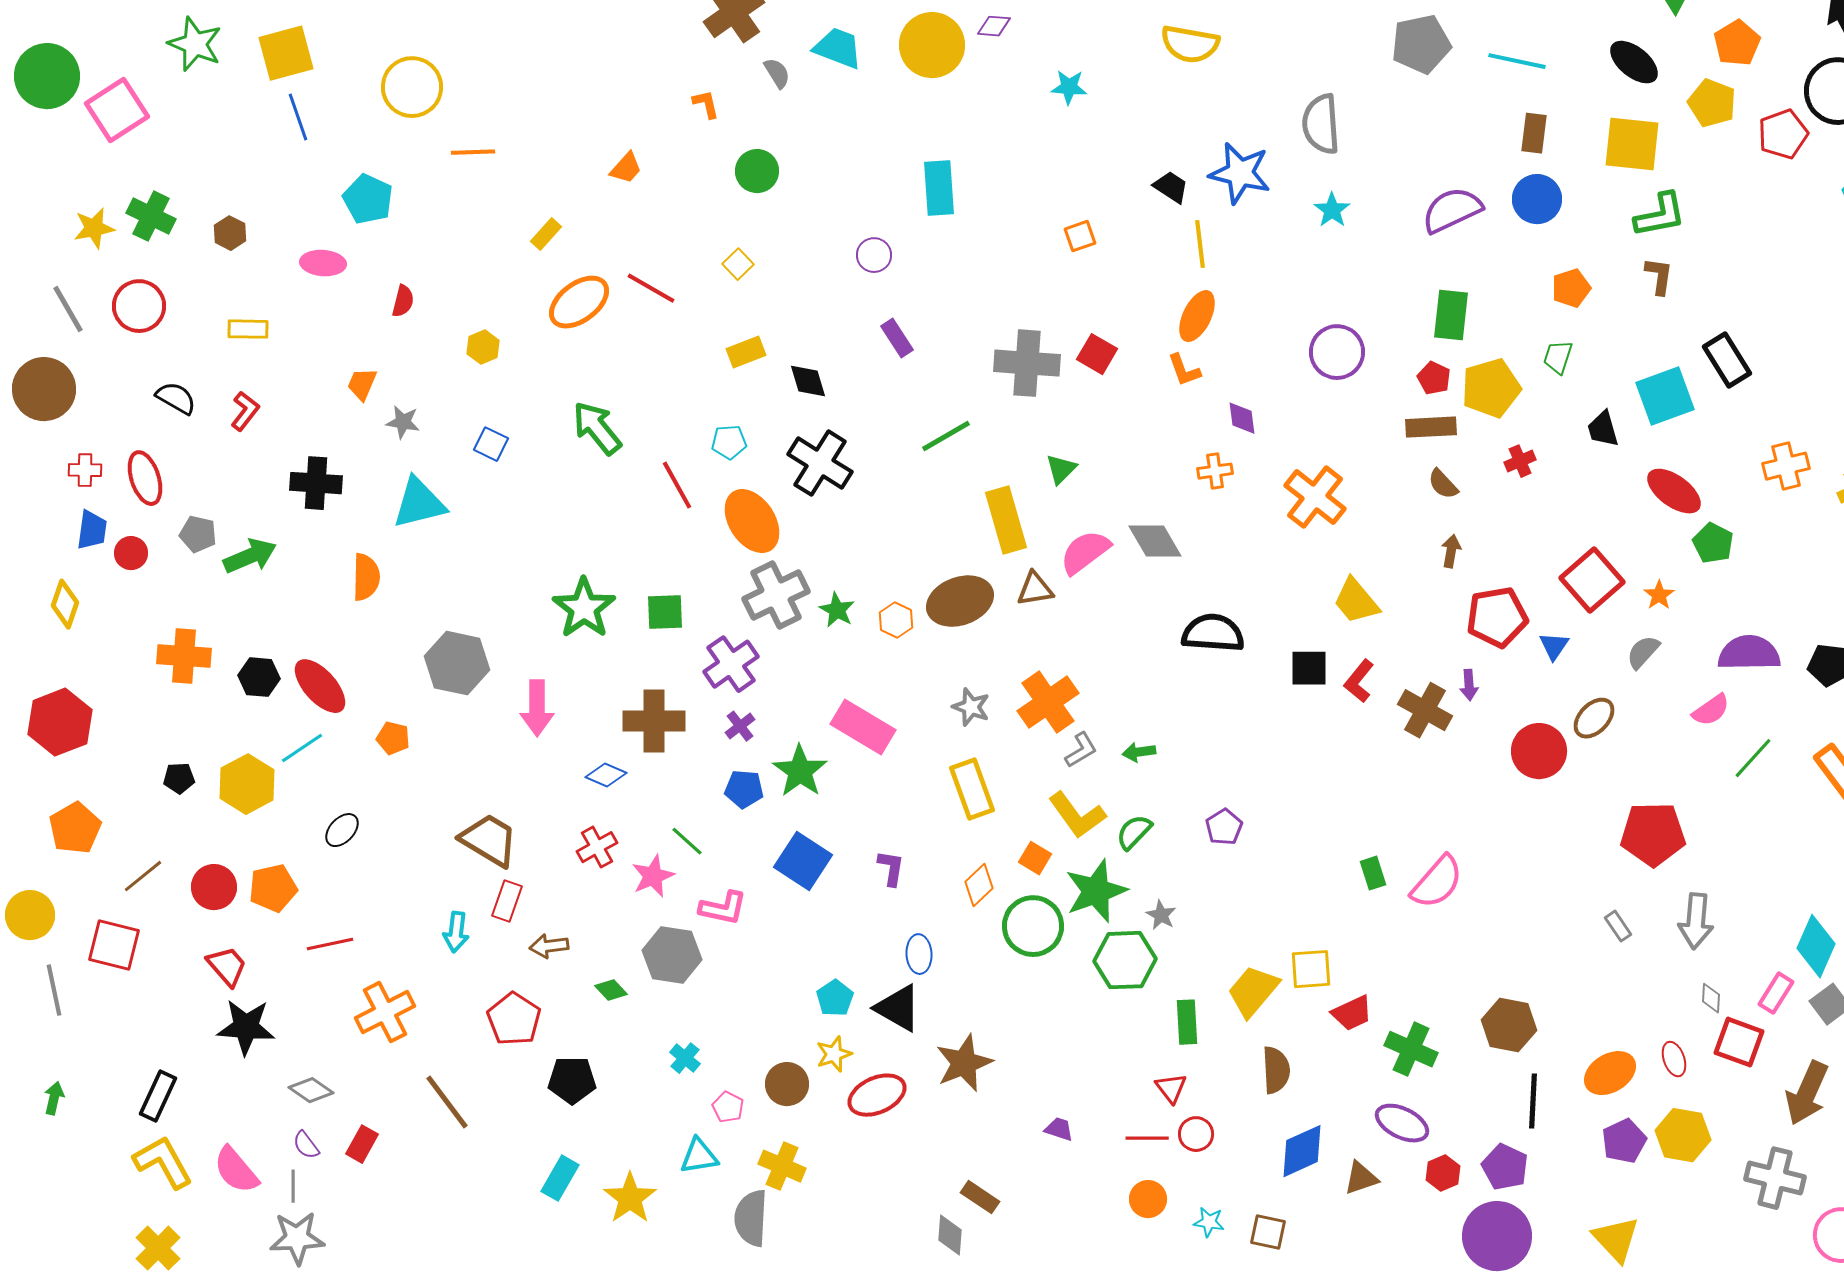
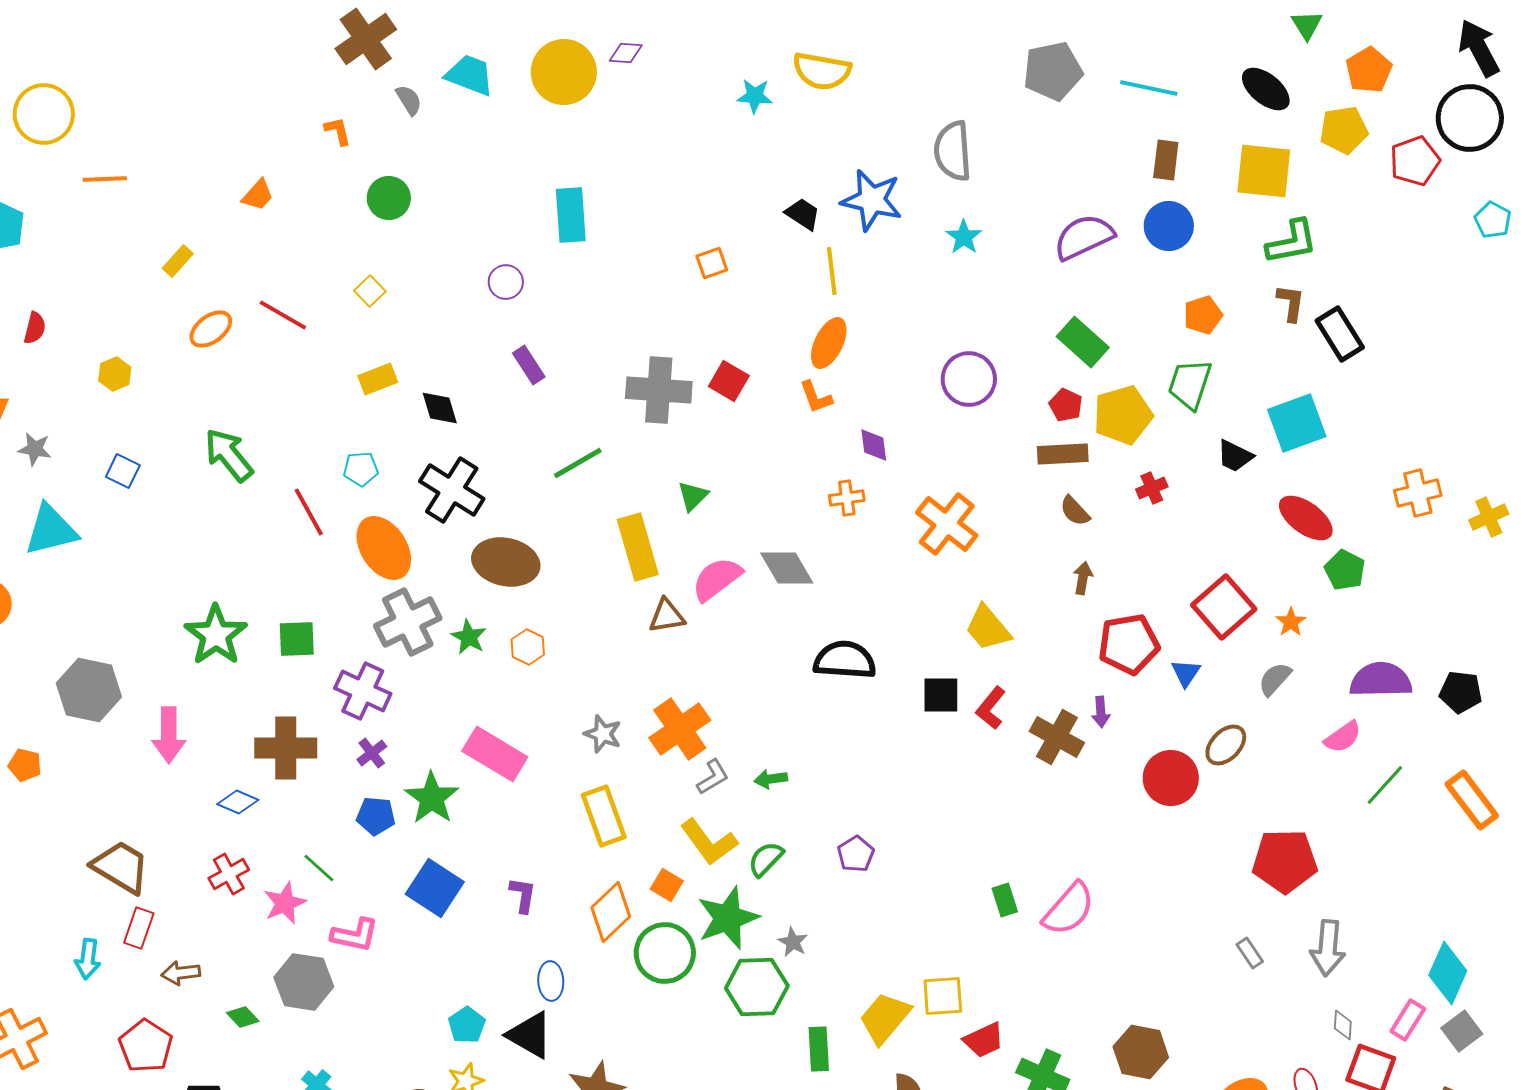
cyan star: (1069, 87) -> (755, 96), moved
yellow pentagon: (1712, 103) -> (1344, 130), turned -30
orange ellipse: (579, 302) -> (211, 329), size x0.7
green rectangle: (1451, 315) -> (1083, 342), turned -54
green trapezoid: (1558, 357) -> (1190, 384), size x1.5
black rectangle: (1727, 360) -> (1340, 334), moved
black trapezoid: (1603, 429) -> (1235, 456), turned -48
brown ellipse: (960, 601) -> (506, 562), moved, turned 32
purple cross: (731, 664) -> (363, 691), turned -30
orange diamond: (979, 885) -> (611, 912), size x1.4

